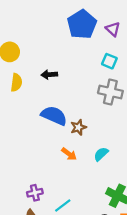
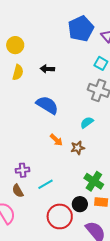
brown star: (78, 127) -> (78, 148), moved
cyan semicircle: (101, 154) -> (87, 122), moved

